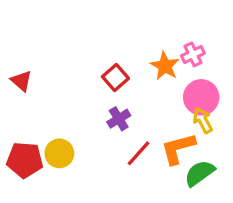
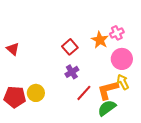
yellow arrow: (203, 120) -> (123, 82), moved
green semicircle: (200, 173) -> (107, 108), moved

